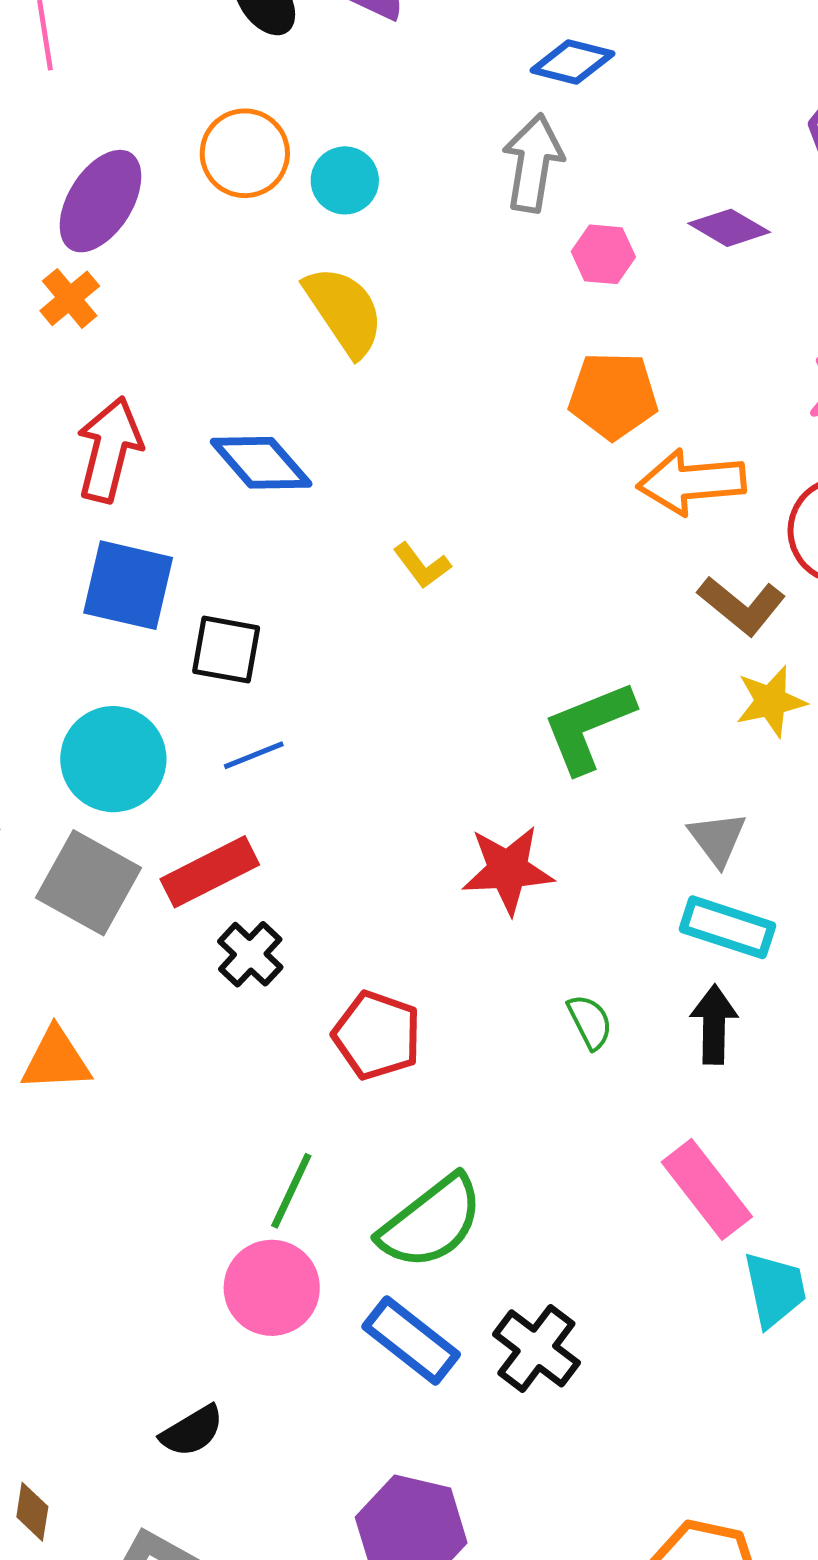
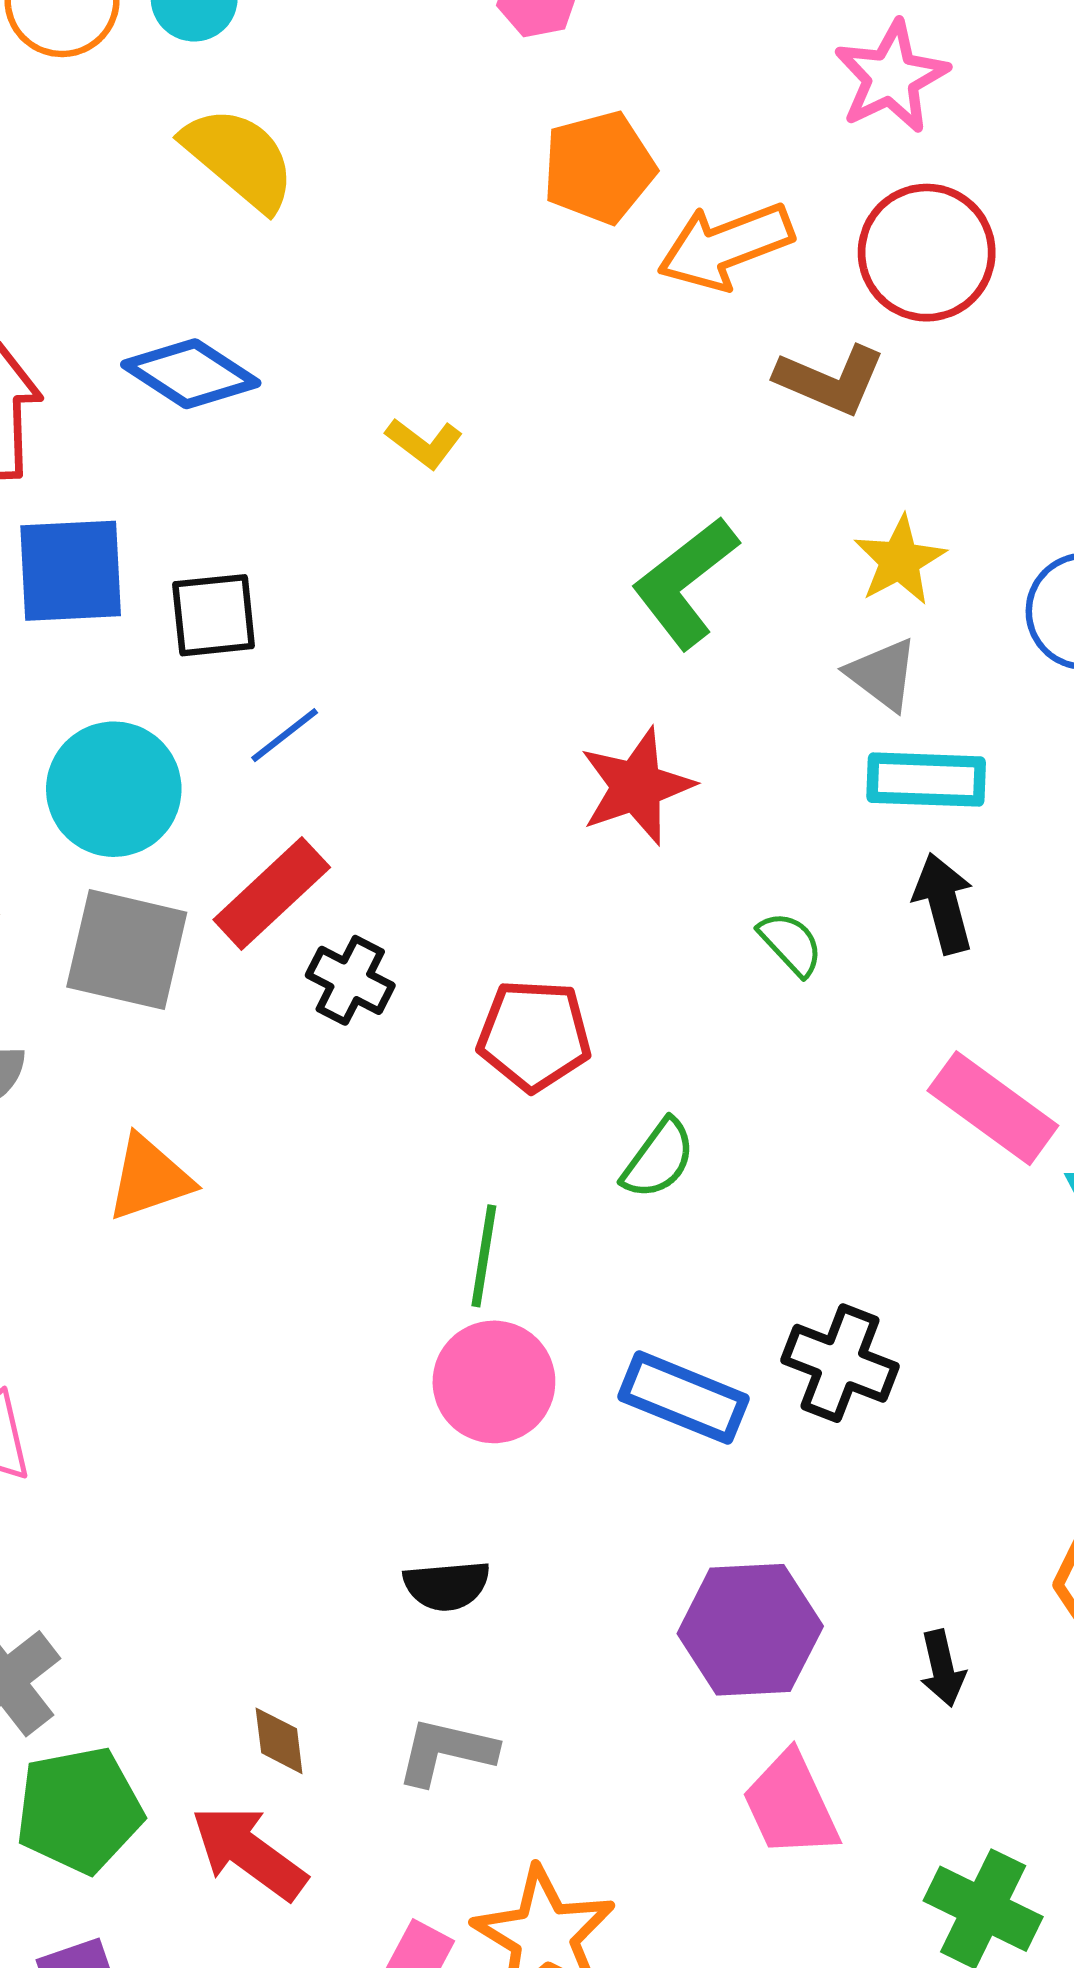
yellow star: (771, 701) -> (900, 560), moved
green semicircle: (431, 1222) -> (658, 1159), moved, size x0.6
black semicircle: (192, 1431) -> (447, 1586), turned 42

